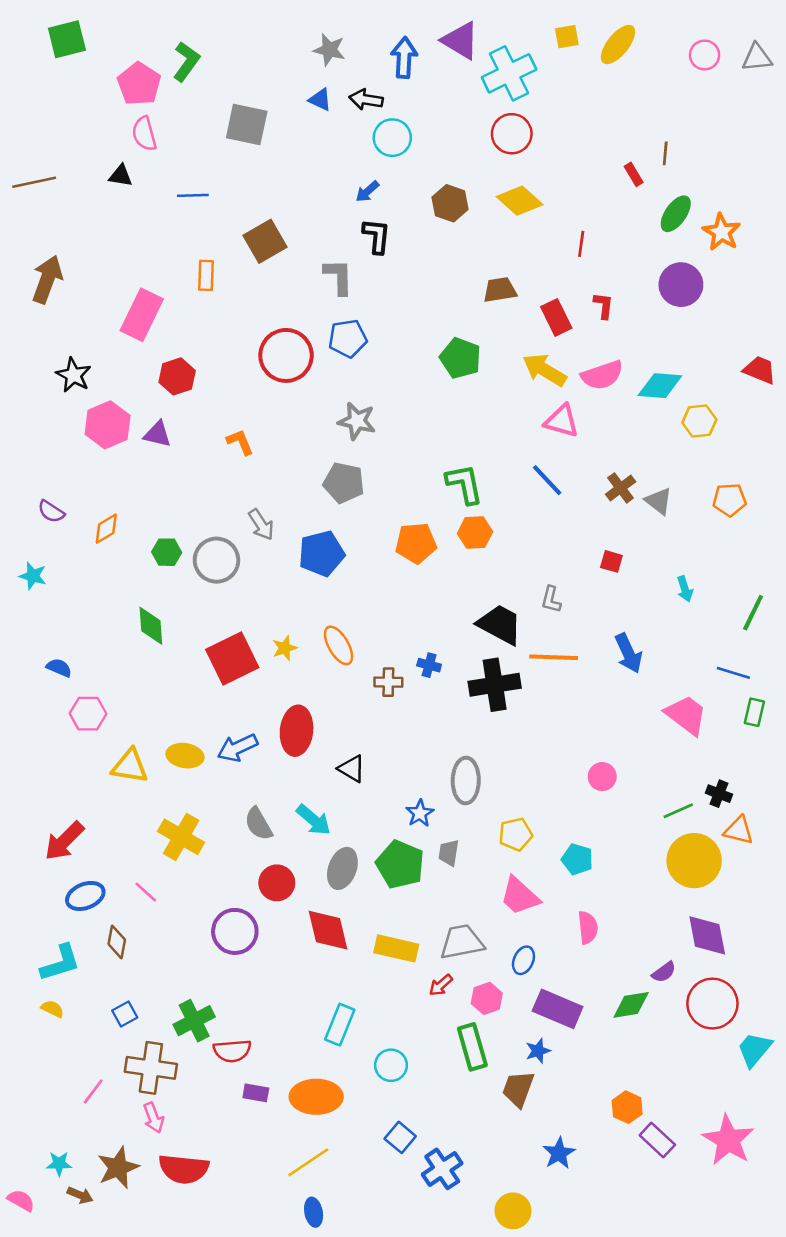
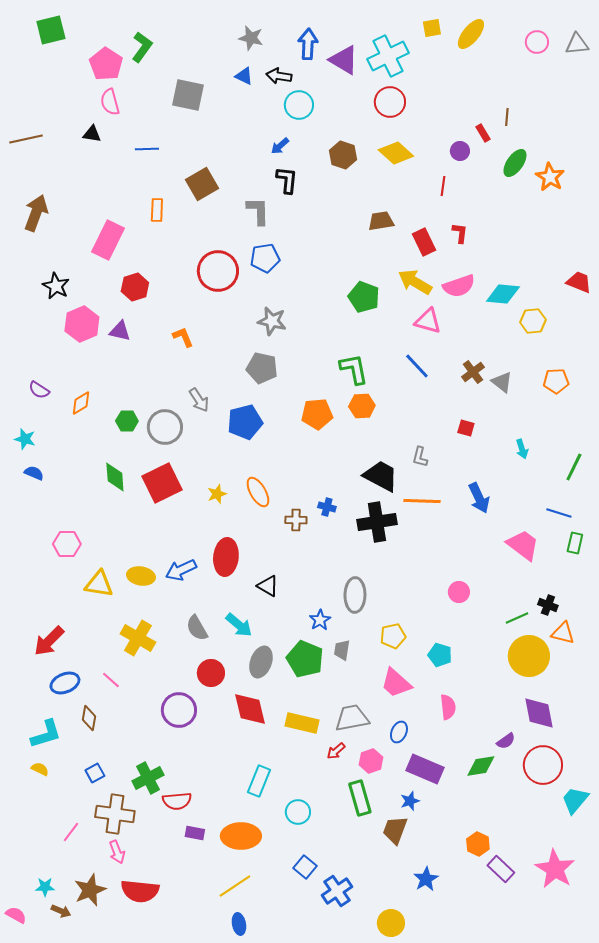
purple triangle: (461, 41) -> (344, 60), moved
purple circle: (681, 285) -> (460, 151), moved, size x0.6
green pentagon: (461, 358) -> (364, 297), moved
red square: (232, 659) -> (162, 483), moved
blue semicircle: (59, 668) -> (34, 473), moved

